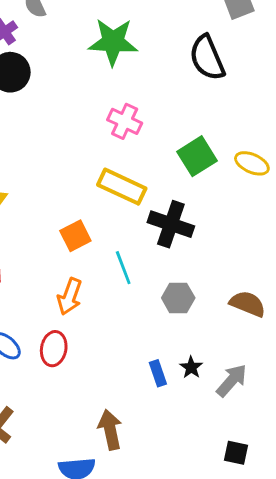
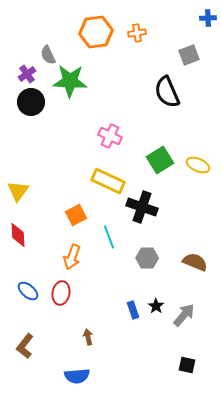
green star: (113, 42) -> (70, 81), moved
brown arrow: (110, 430) -> (88, 337), moved, size x0.6

